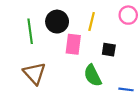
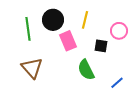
pink circle: (128, 15) -> (119, 31), moved
pink rectangle: (73, 44) -> (68, 41), turned -30
blue line: (126, 89) -> (117, 83), turned -48

